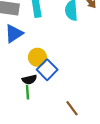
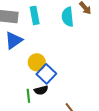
black semicircle: (29, 80) -> (41, 90), moved

